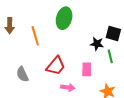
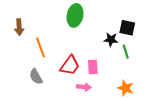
orange line: (35, 36) -> (40, 47), moved
pink rectangle: (87, 69) -> (93, 67), moved

